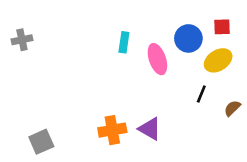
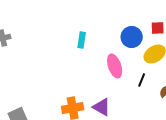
pink ellipse: (157, 59) -> (115, 66), moved

